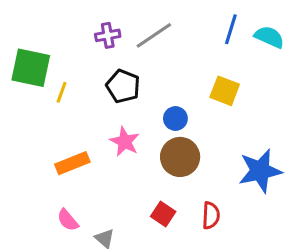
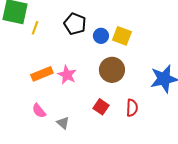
yellow square: (225, 91) -> (122, 36), moved
blue circle: (175, 118) -> (101, 36), moved
pink star: (125, 142) -> (67, 75), moved

